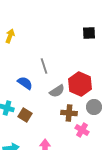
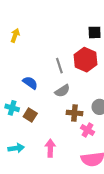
gray line: (44, 66) -> (59, 66), moved
red hexagon: (80, 84) -> (86, 60), moved

